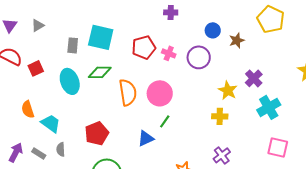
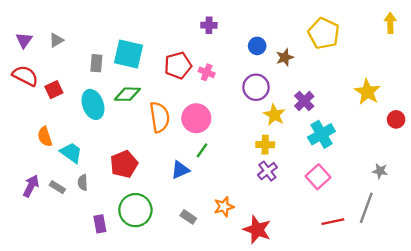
purple circle: (199, 57) -> (256, 87), moved
pink square: (278, 147) -> (318, 177), moved, turned 35
purple cross: (222, 155) -> (267, 171), moved

